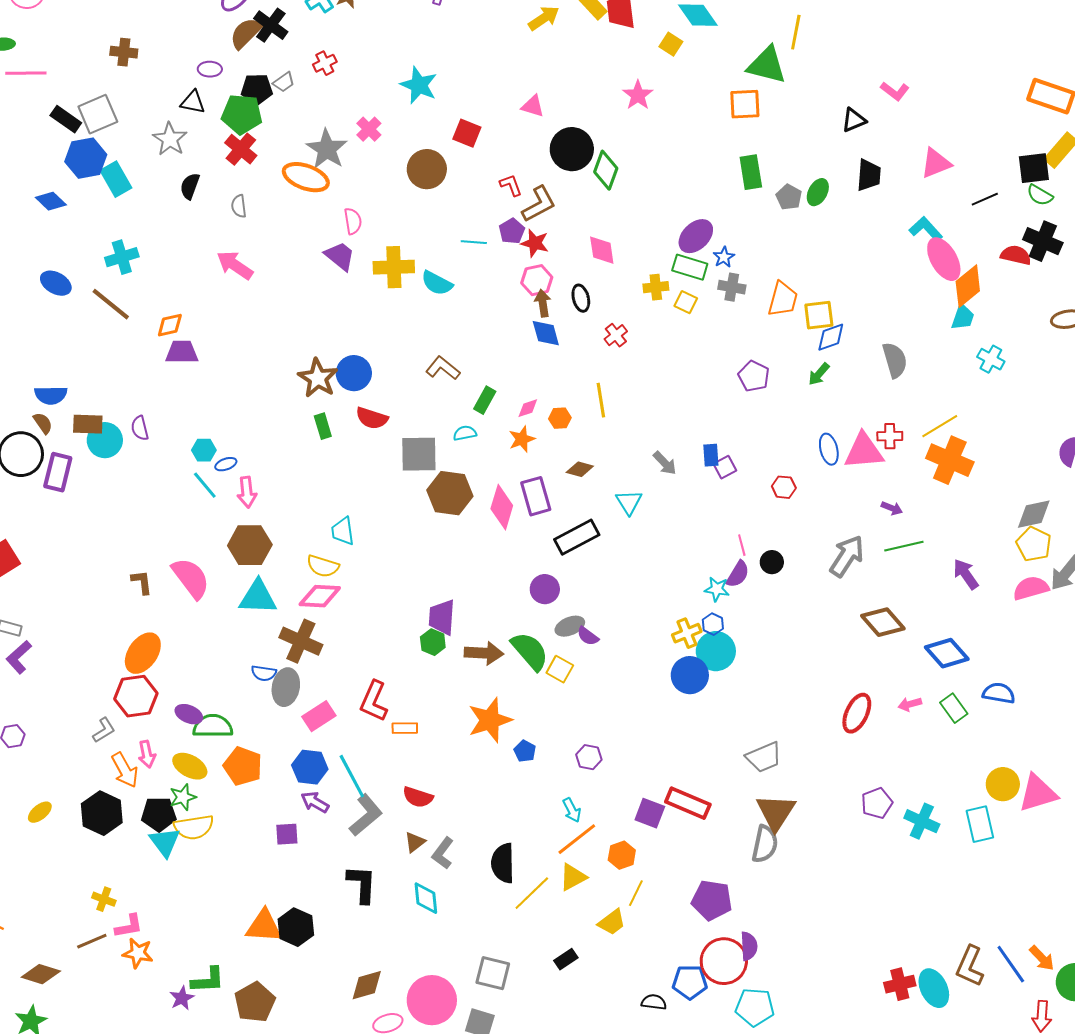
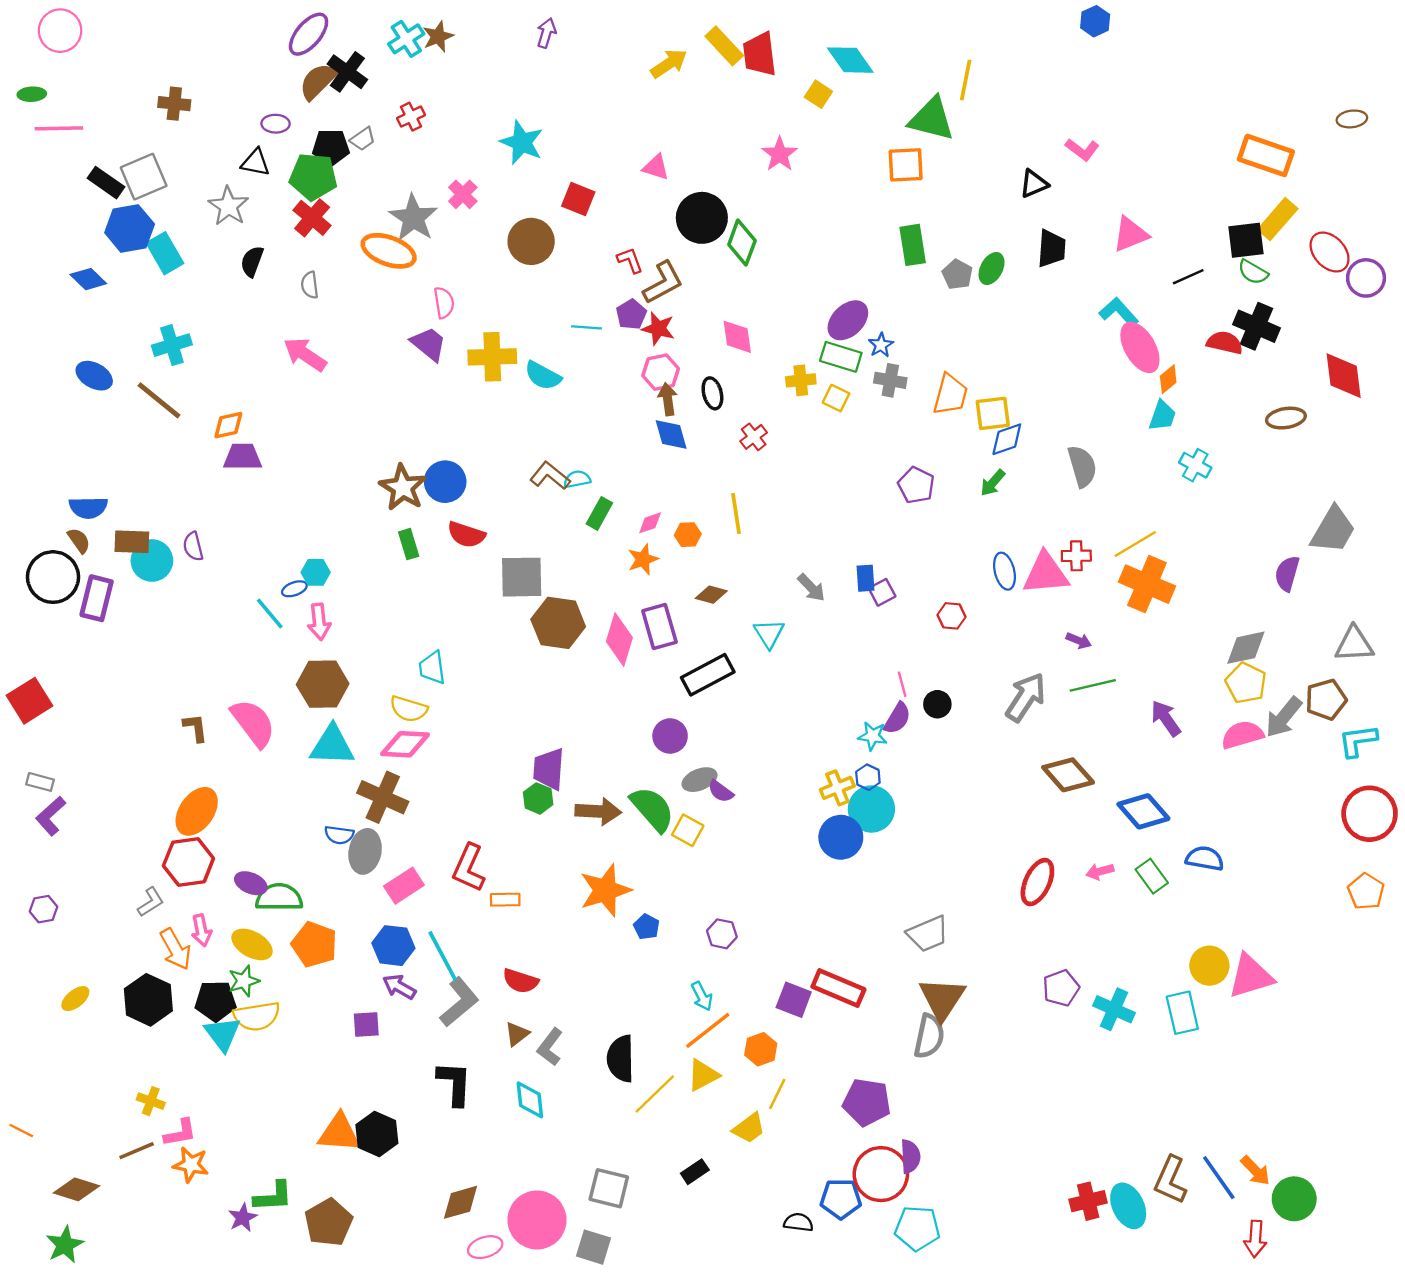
orange diamond: (968, 286) -> (1168, 379), size x0.6
cyan semicircle: (465, 433) -> (577, 479), moved
cyan hexagon: (204, 450) -> (316, 572), moved

